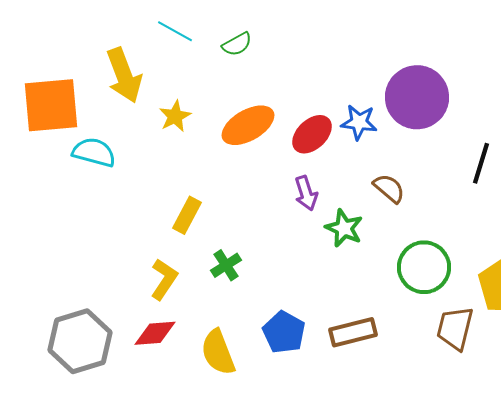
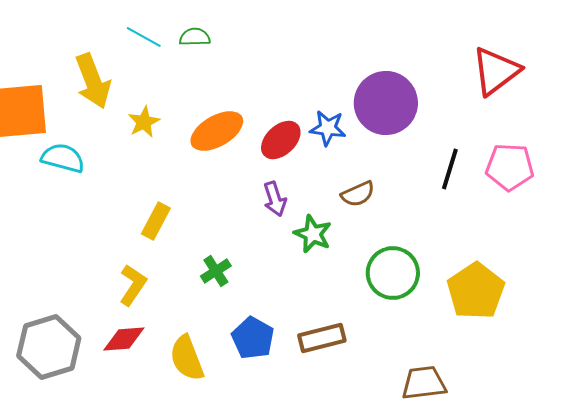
green semicircle: (237, 44) -> (195, 37), moved, turned -152
brown semicircle: (389, 188) -> (358, 194), turned 116
green cross: (226, 265) -> (216, 271), moved
brown trapezoid: (455, 328) -> (424, 383), moved, turned 69

